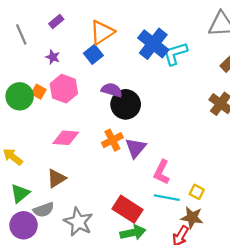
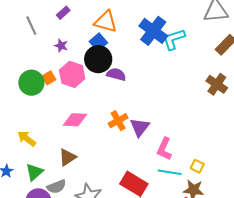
orange triangle: (102, 32) -> (106, 22), turned 50
orange square: (39, 92) -> (49, 78), turned 32
black circle: (126, 104) -> (98, 59), moved

